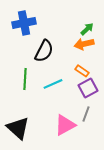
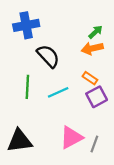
black semicircle: (44, 51) -> (48, 56), turned -70
gray line: (86, 114) -> (94, 144), moved
black triangle: (18, 128) -> (20, 141), turned -50

